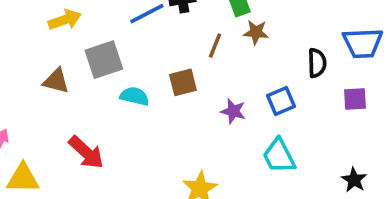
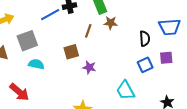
cyan semicircle: (135, 96) -> (36, 64), moved
blue square: (281, 101) -> (145, 65), moved
purple star: (233, 111) -> (89, 67), moved

